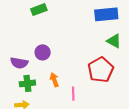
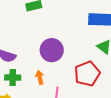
purple circle: (43, 52) -> (52, 50), moved, size x1.5

